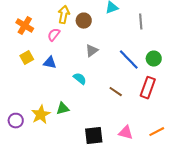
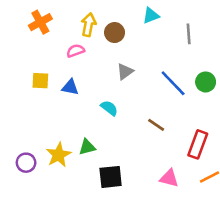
orange cross: (25, 26) -> (40, 22), moved, turned 30
pink semicircle: (54, 35) -> (75, 51), turned 32
yellow square: (27, 58) -> (40, 81), turned 32
red rectangle: (148, 88) -> (198, 144), moved
black square: (94, 136) -> (111, 177), moved

